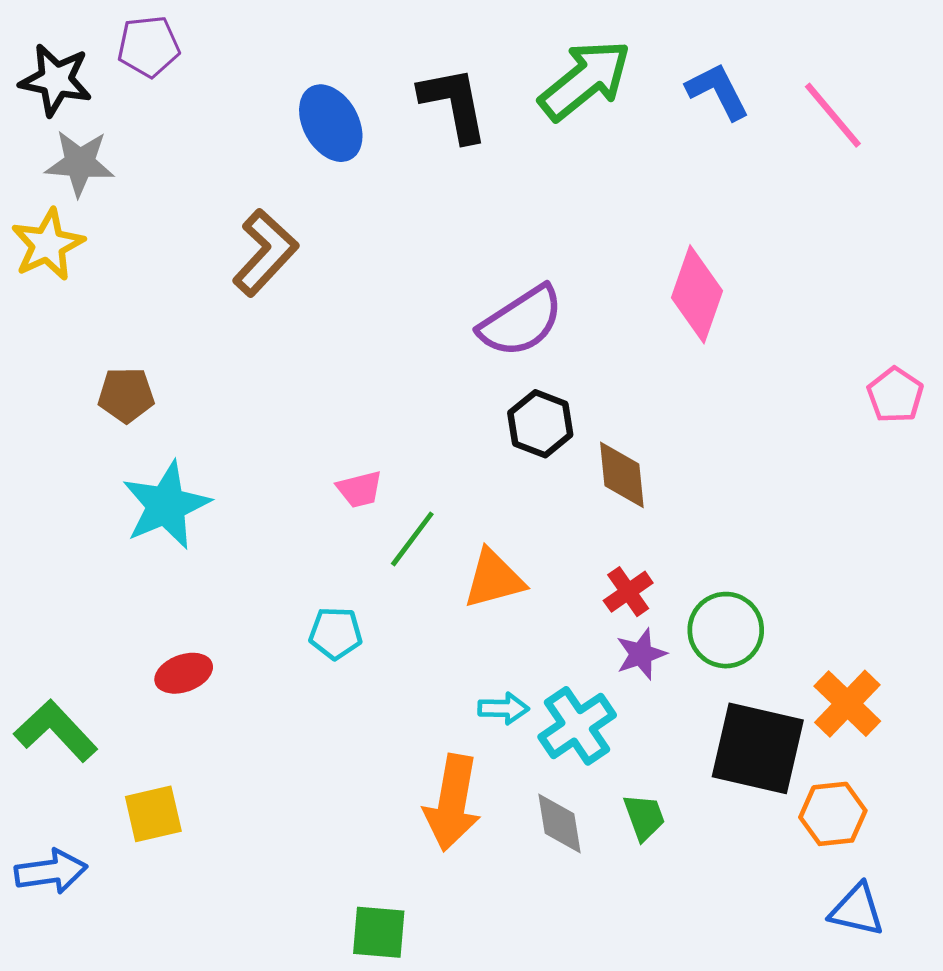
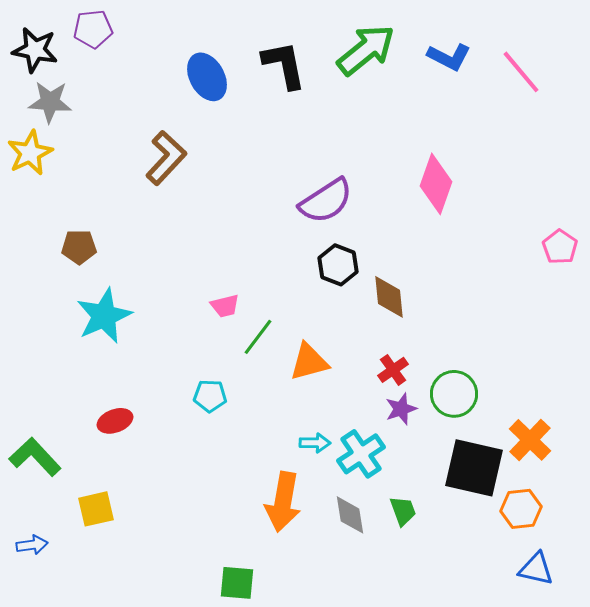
blue L-shape: (718, 91) -> (449, 57), turned 144
blue arrow: (51, 872) -> (32, 545), size x0.7

